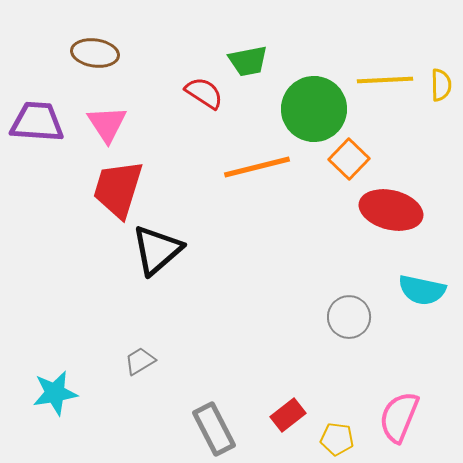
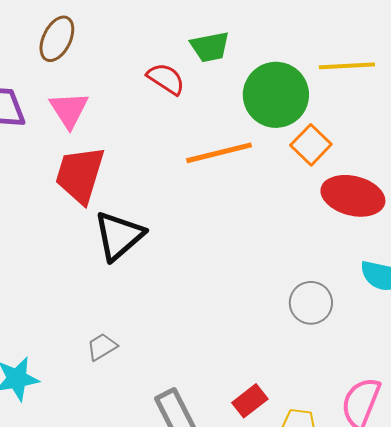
brown ellipse: (95, 53) -> (57, 39), turned -72

